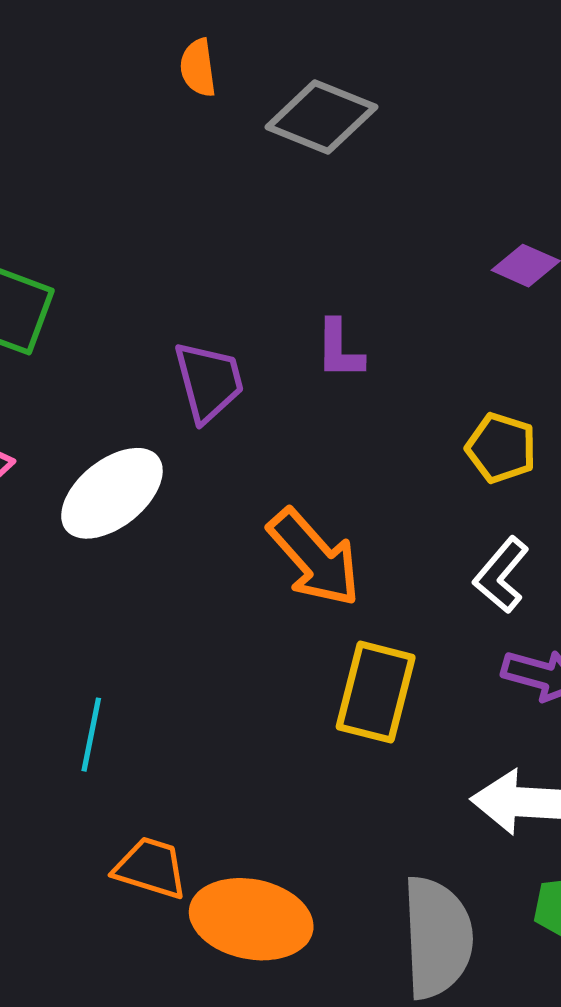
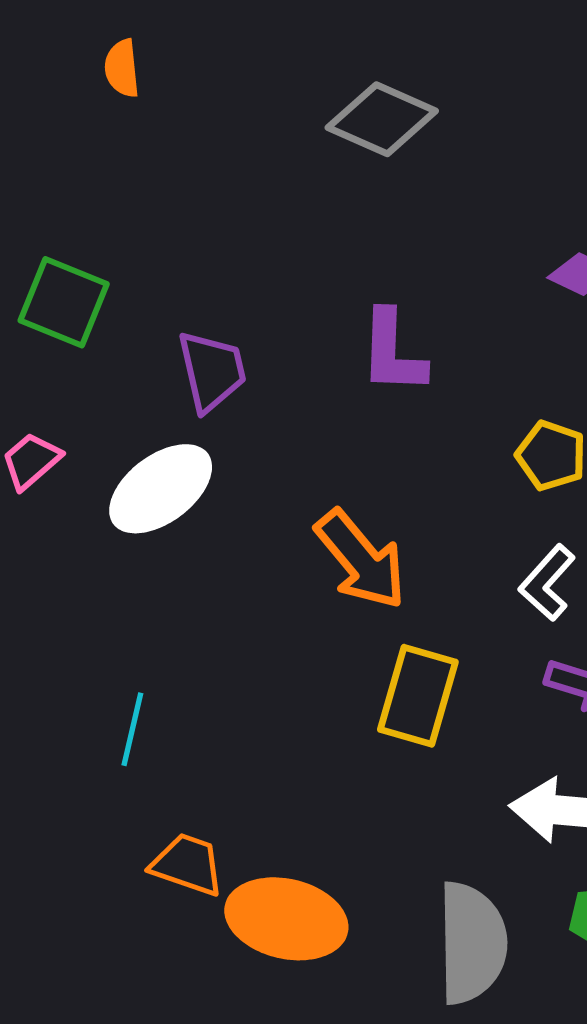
orange semicircle: (198, 68) -> (122, 68), moved
purple L-shape: (339, 349) -> (392, 352), size x1.4
purple trapezoid: (209, 382) -> (212, 371), moved

